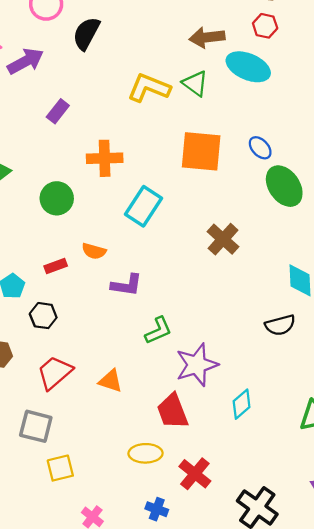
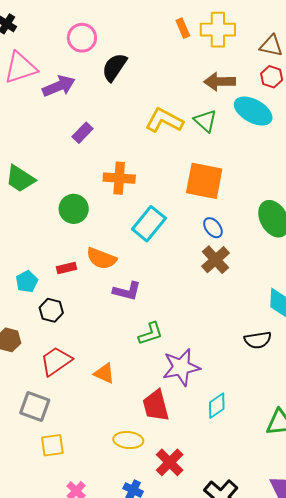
blue ellipse: (260, 148) -> (213, 228), moved
orange semicircle: (94, 251) -> (101, 258), size x1.4

